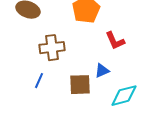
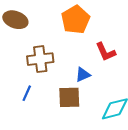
blue triangle: (102, 71) -> (83, 75), moved

